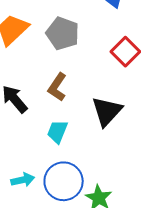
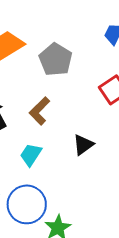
black triangle: (107, 111) -> (83, 145), size x0.7

